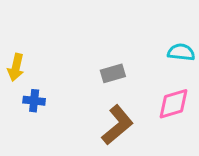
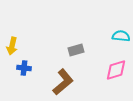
brown L-shape: (117, 125) -> (63, 82), moved

